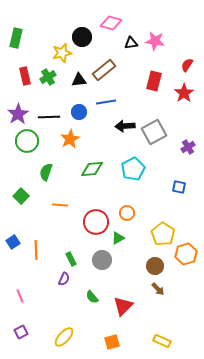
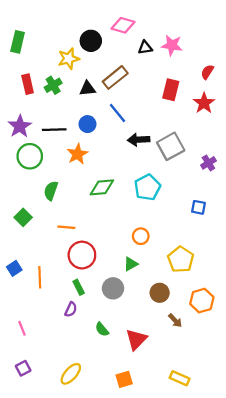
blue line: (106, 102) -> (117, 113), turned 60
red circle: (96, 222) -> (82, 255), moved
orange hexagon: (186, 254) -> (202, 301), moved
brown circle: (155, 266) -> (160, 293), moved

